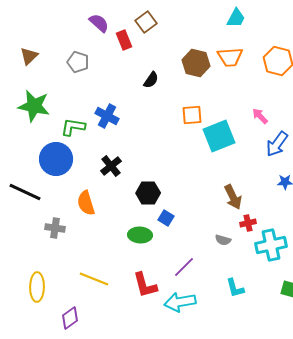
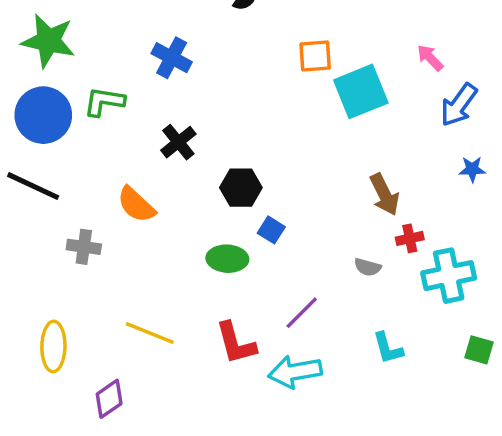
green L-shape: (73, 127) -> (104, 102), moved
blue circle: (56, 159) -> (43, 115), moved
orange semicircle: (86, 203) -> (136, 205), turned -30

